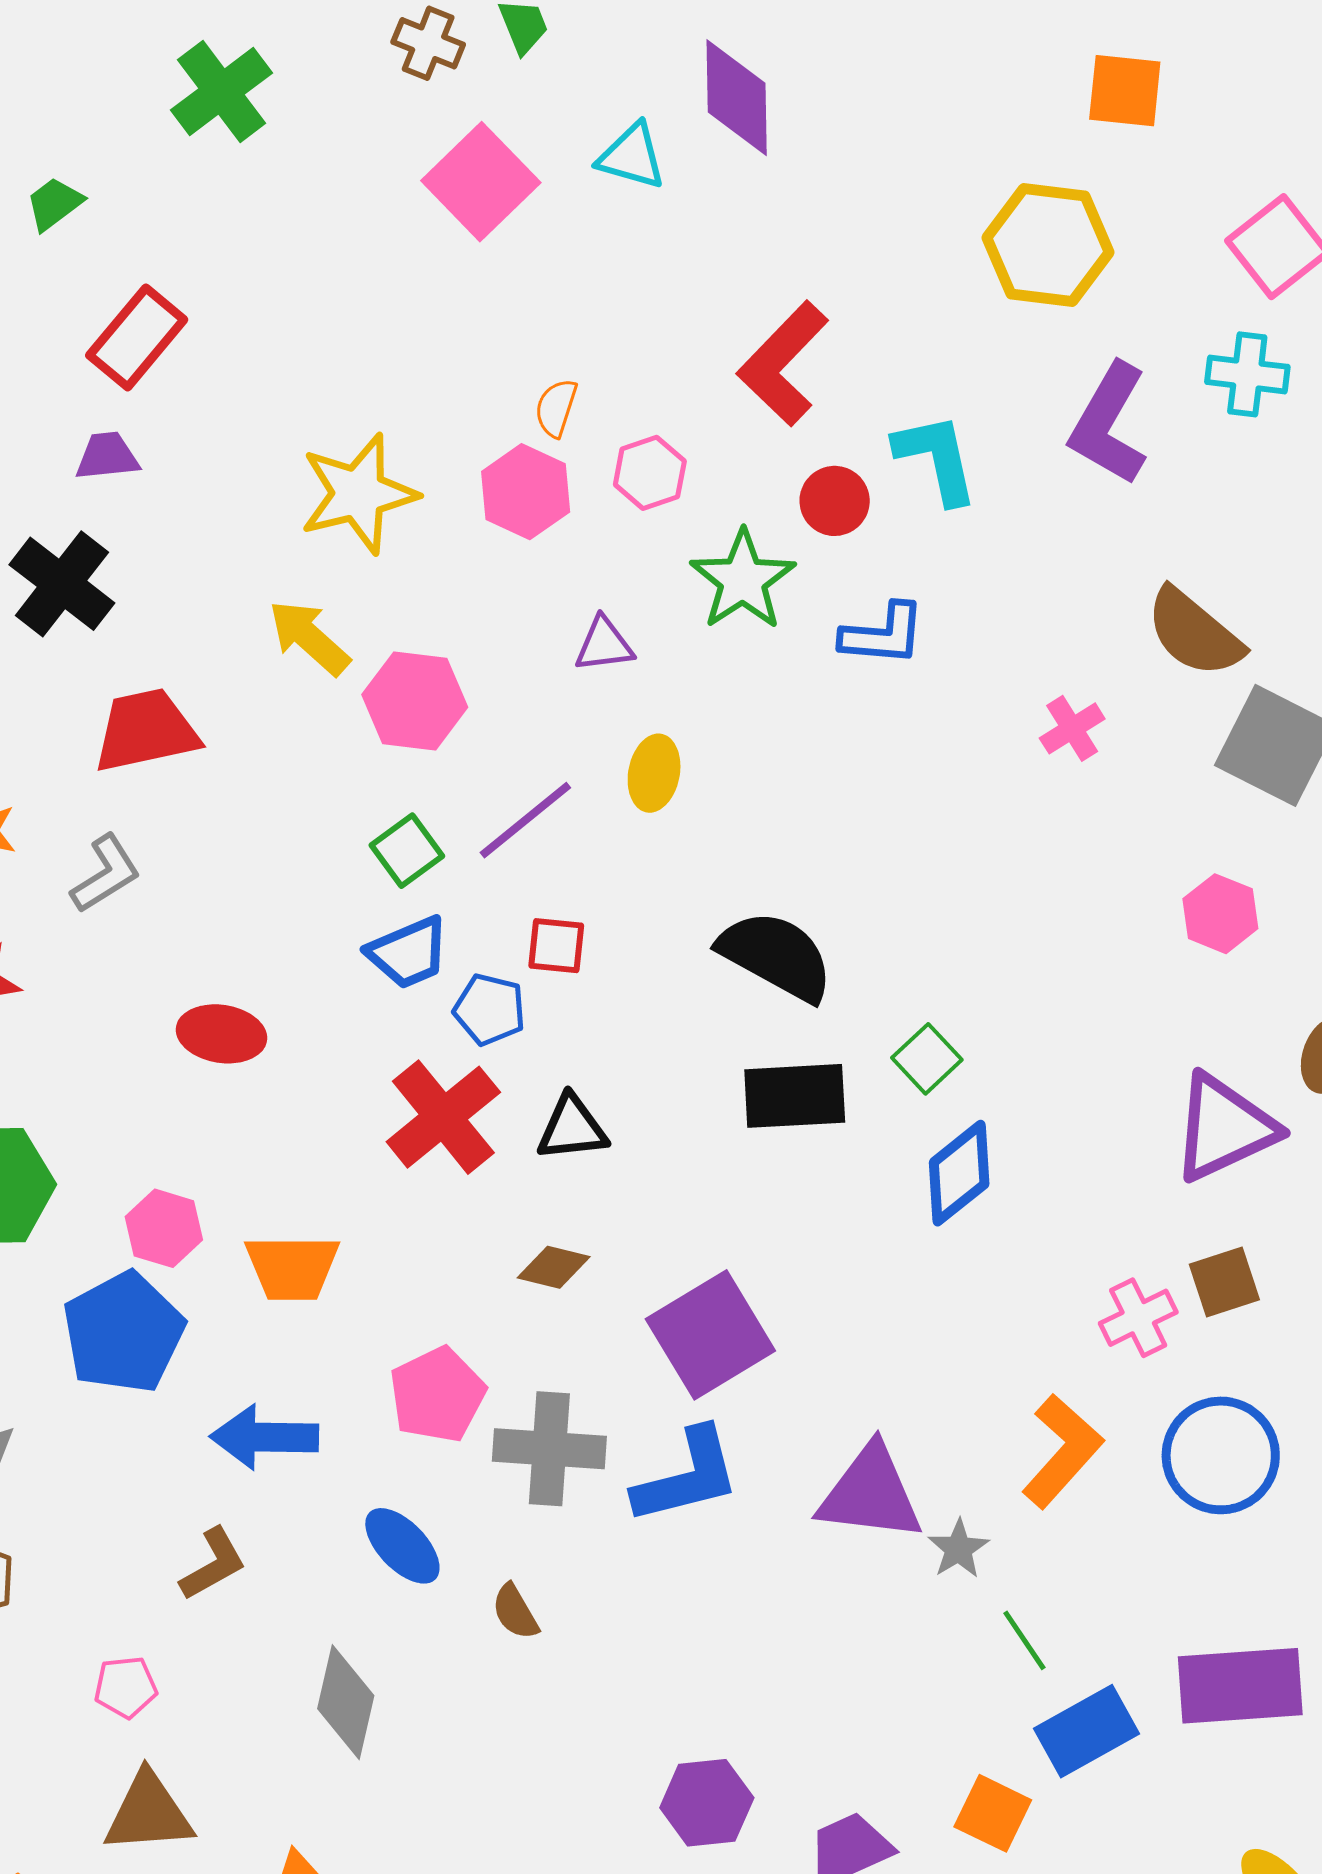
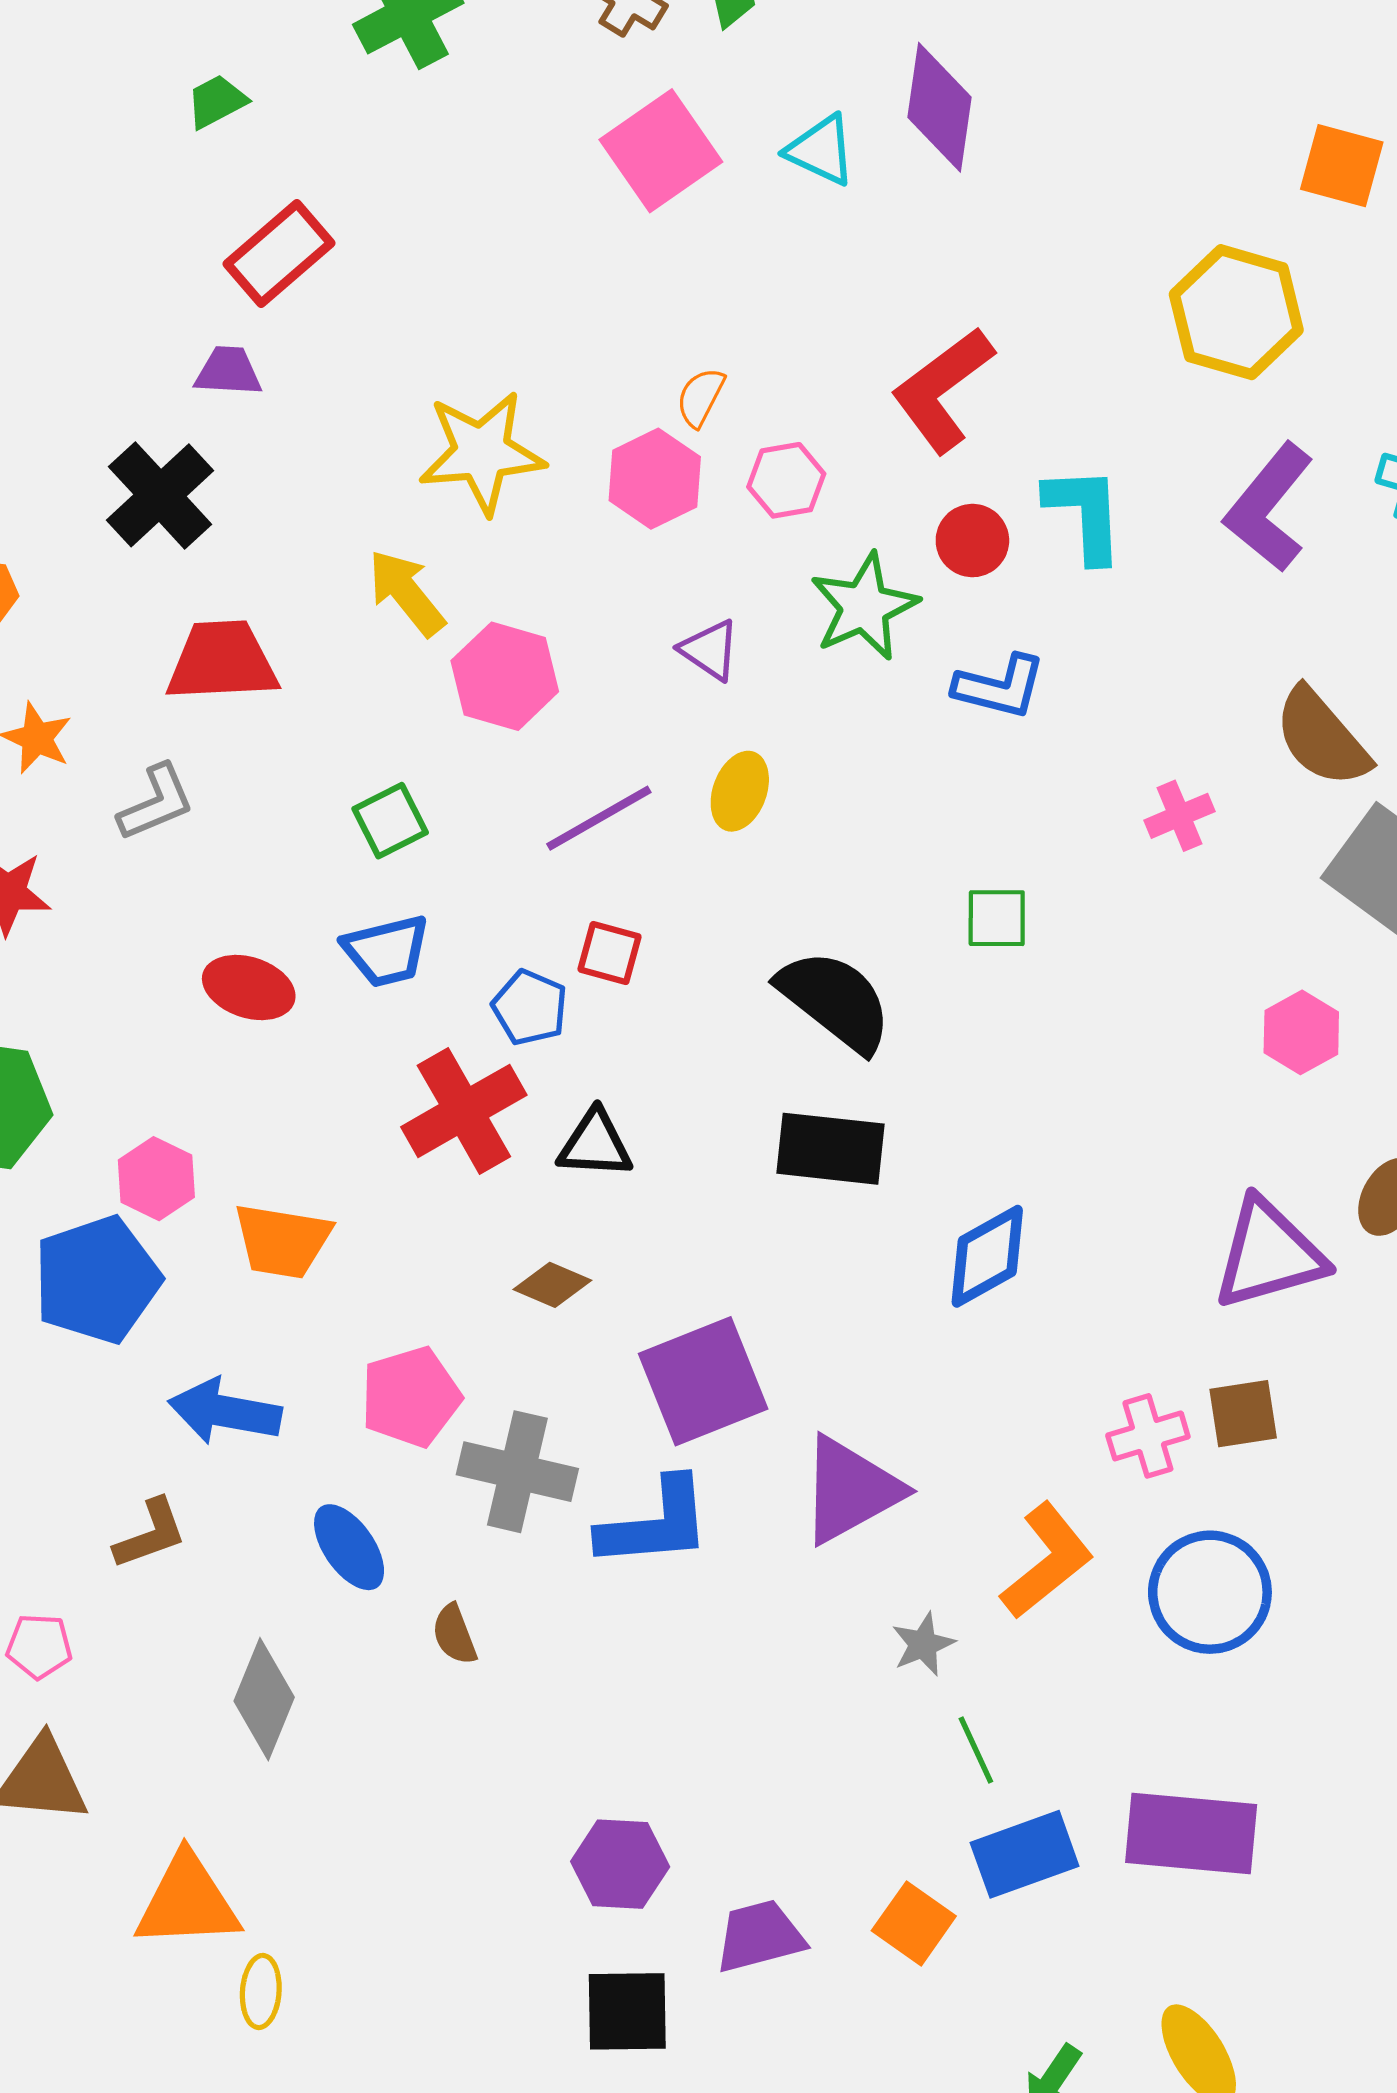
purple triangle: (604, 645) -> (710, 650), turned 32
green square: (407, 851) -> (390, 821), moved
blue trapezoid: (408, 953) -> (386, 951), moved
green square: (927, 1059) -> (997, 918), moved, turned 34
purple triangle: (870, 1493) -> (850, 1490), moved, turned -45

